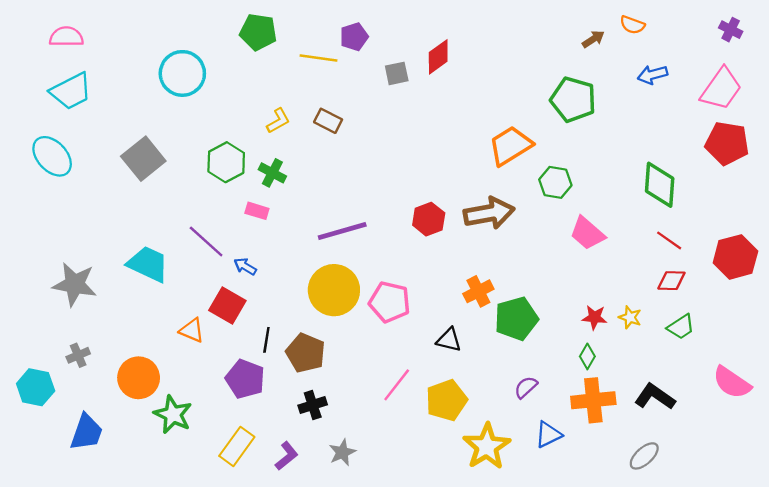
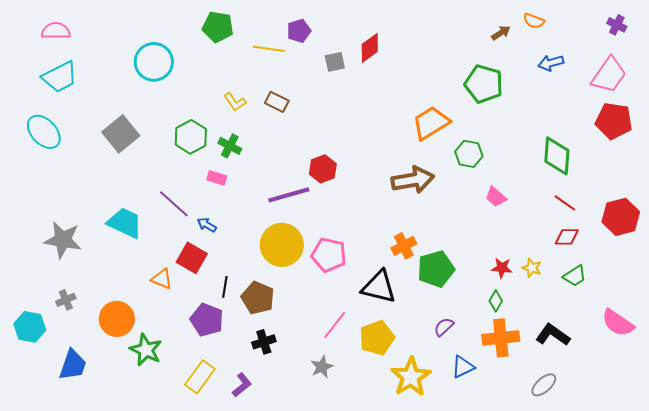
yellow L-shape: (278, 121) -> (235, 102), turned 85
red hexagon: (429, 219) -> (323, 169), moved
pink trapezoid: (587, 233) -> (496, 197), size x0.7
black triangle: (449, 340) -> (379, 287), size x1.6
gray star: (342, 452) -> (322, 367), moved

